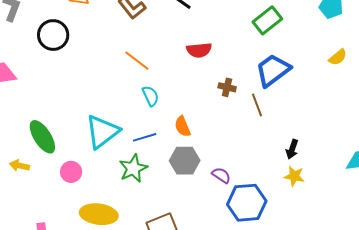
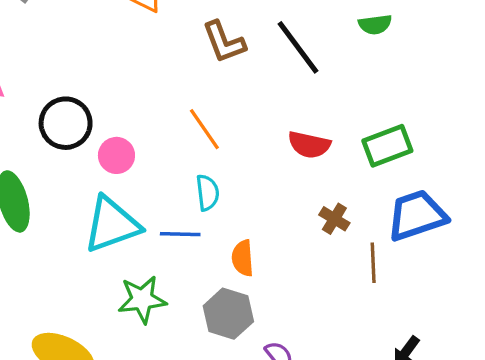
green rectangle: (267, 20) -> (387, 146), moved
black circle: (53, 35) -> (66, 123), moved
blue line: (145, 137) -> (180, 234), moved
pink circle: (71, 172) -> (116, 155), moved

